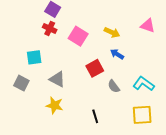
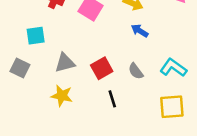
red square: (95, 68) -> (102, 68), moved
gray triangle: (57, 79) -> (65, 63), turned -42
black line: (95, 116) -> (112, 99), moved

